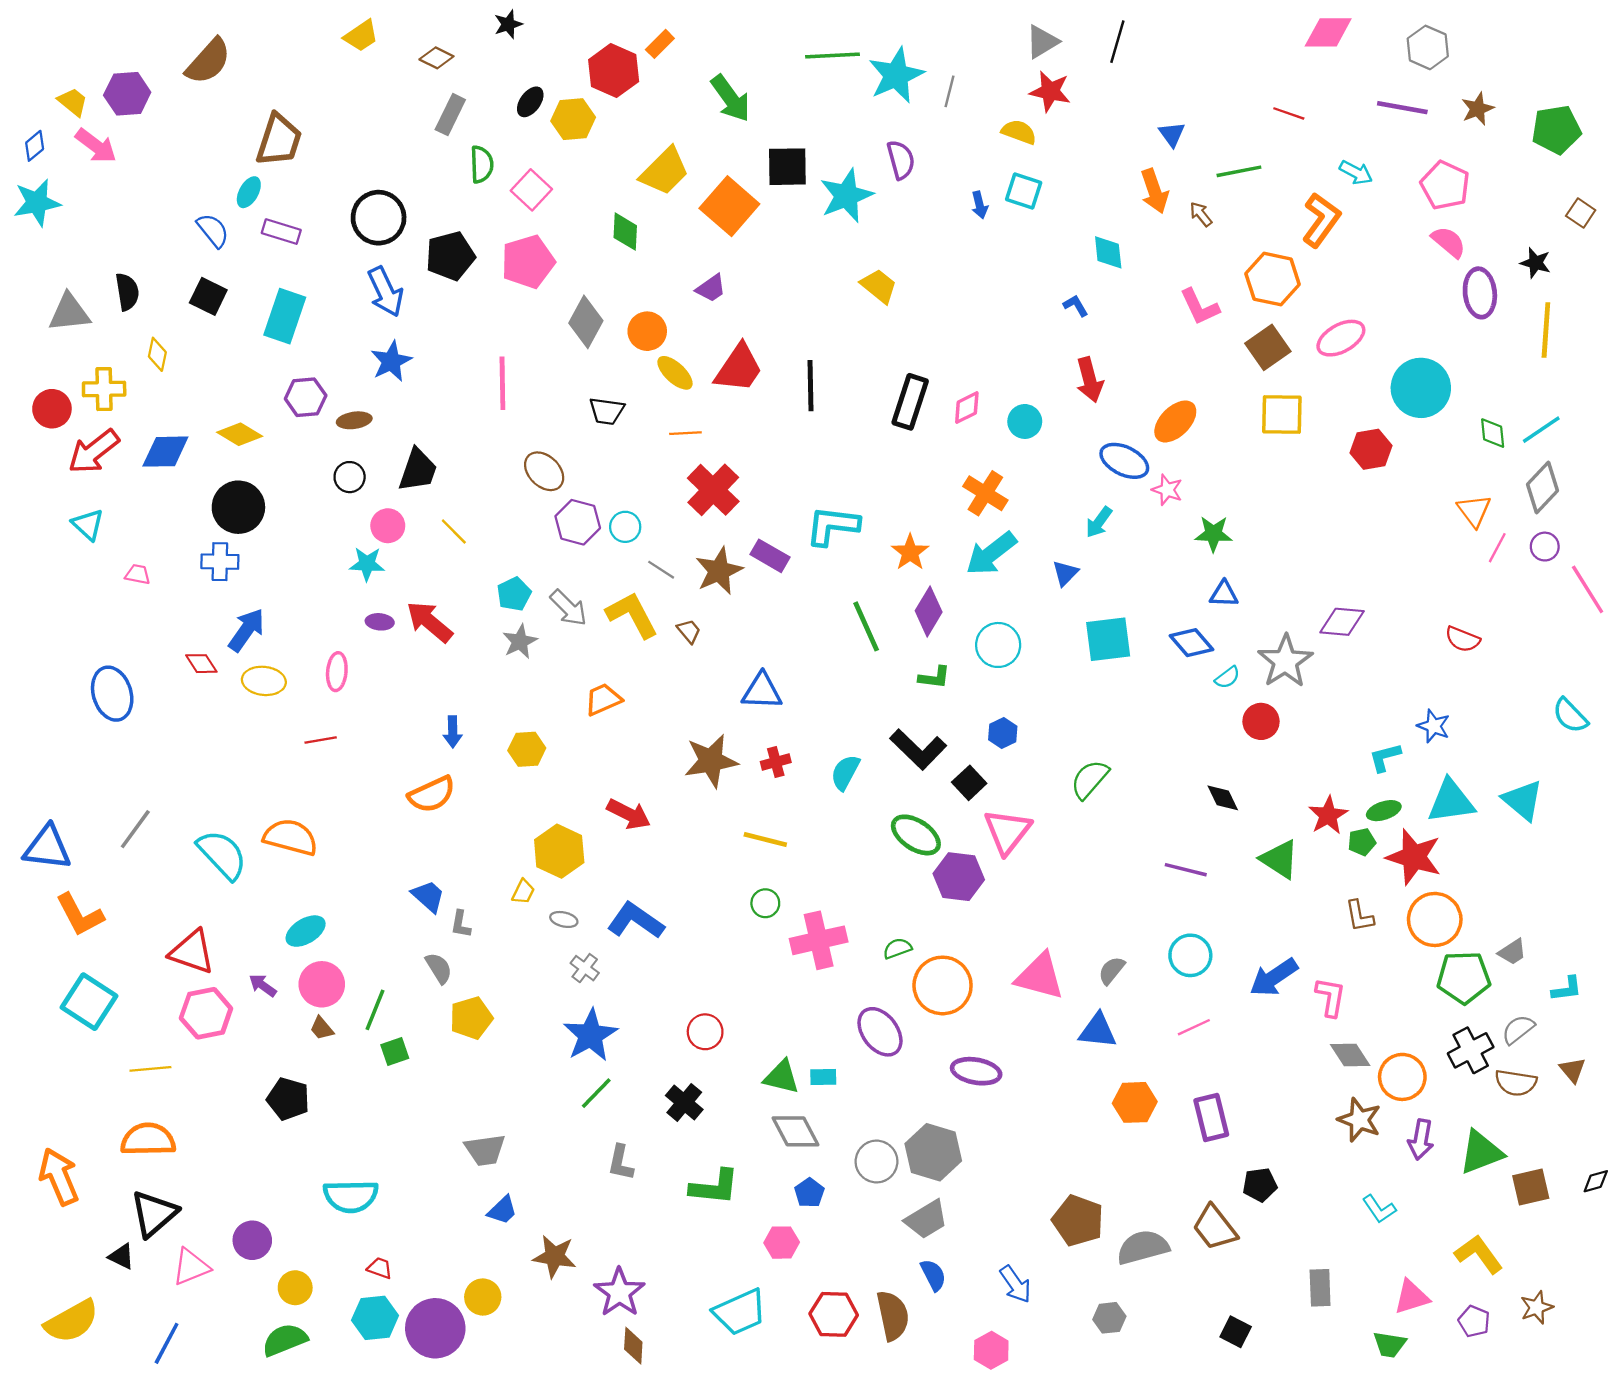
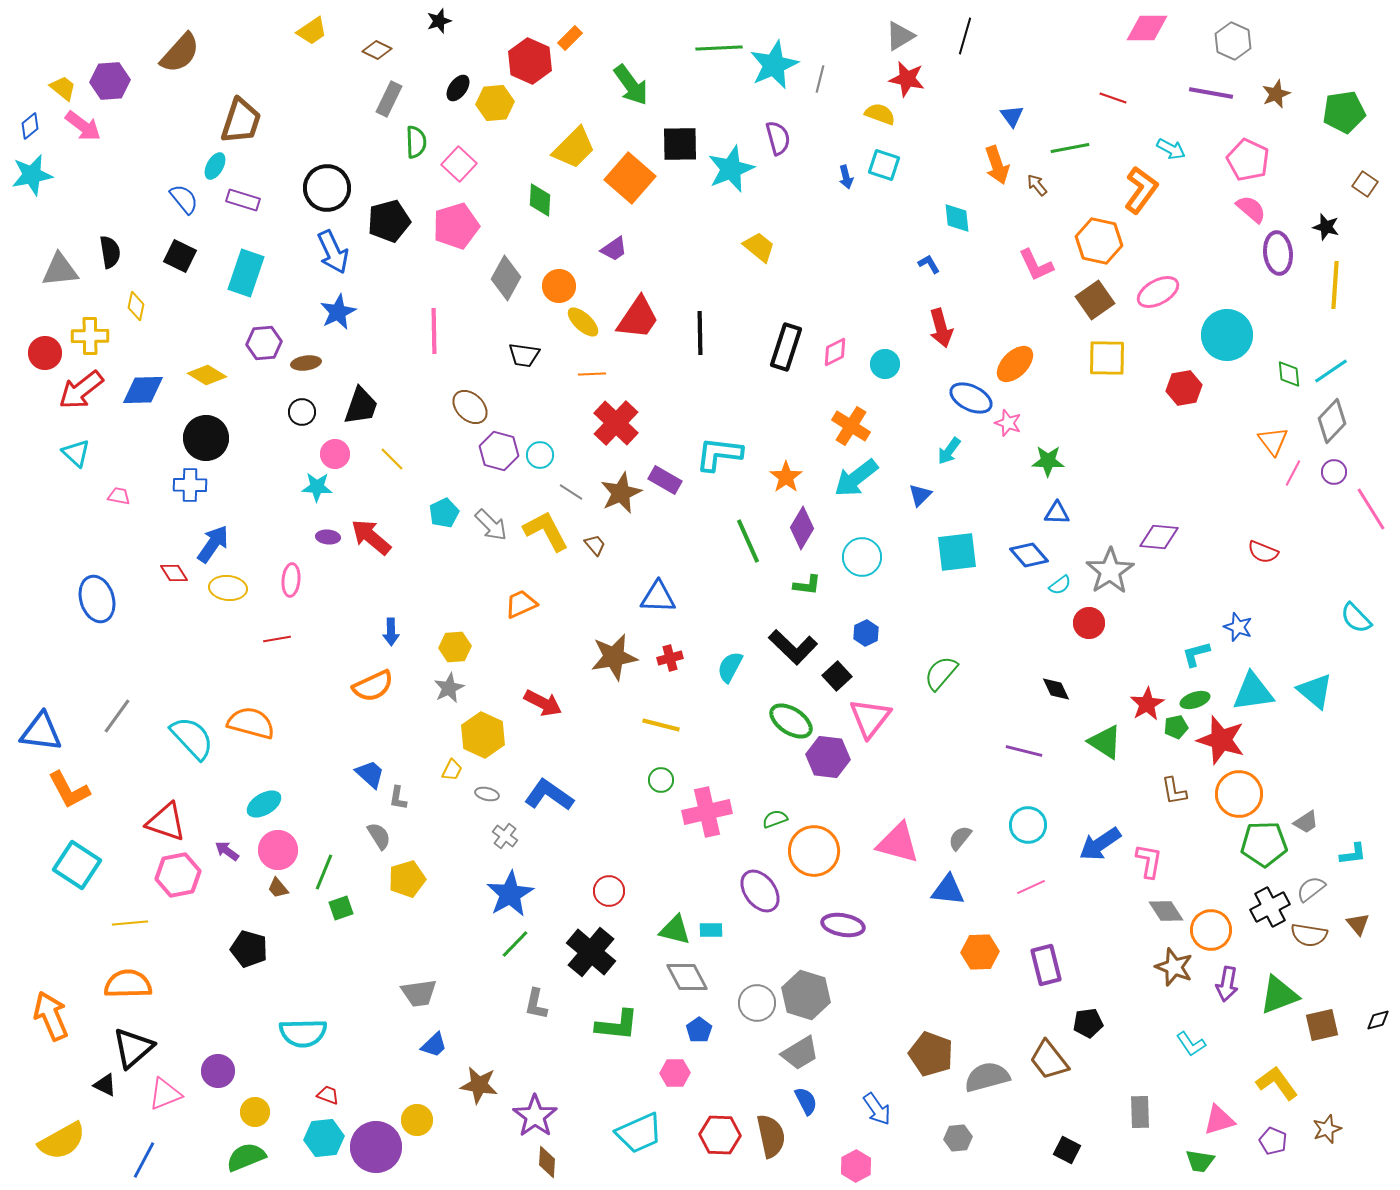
gray star: (520, 642) -> (449, 688), moved
black cross: (684, 1102) -> (591, 952), size x1.5

